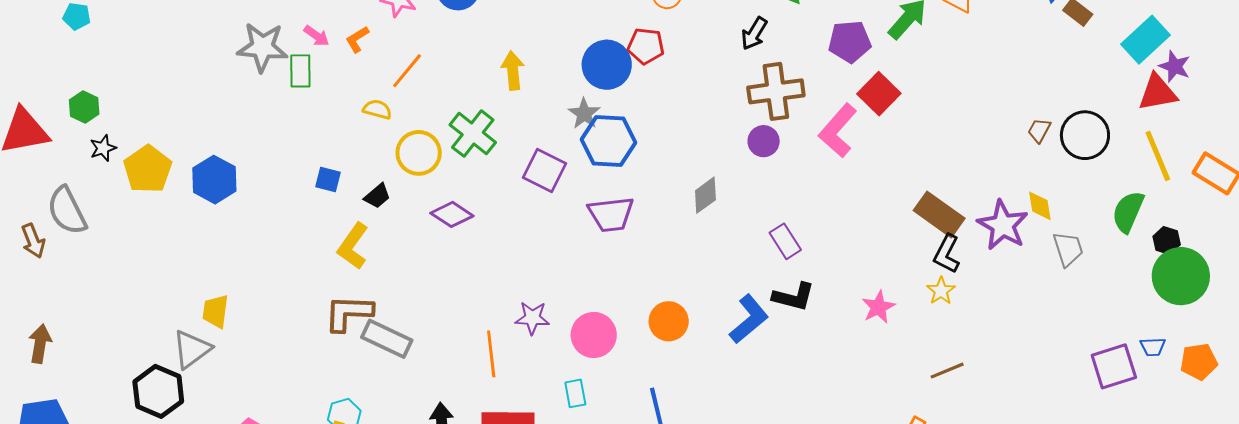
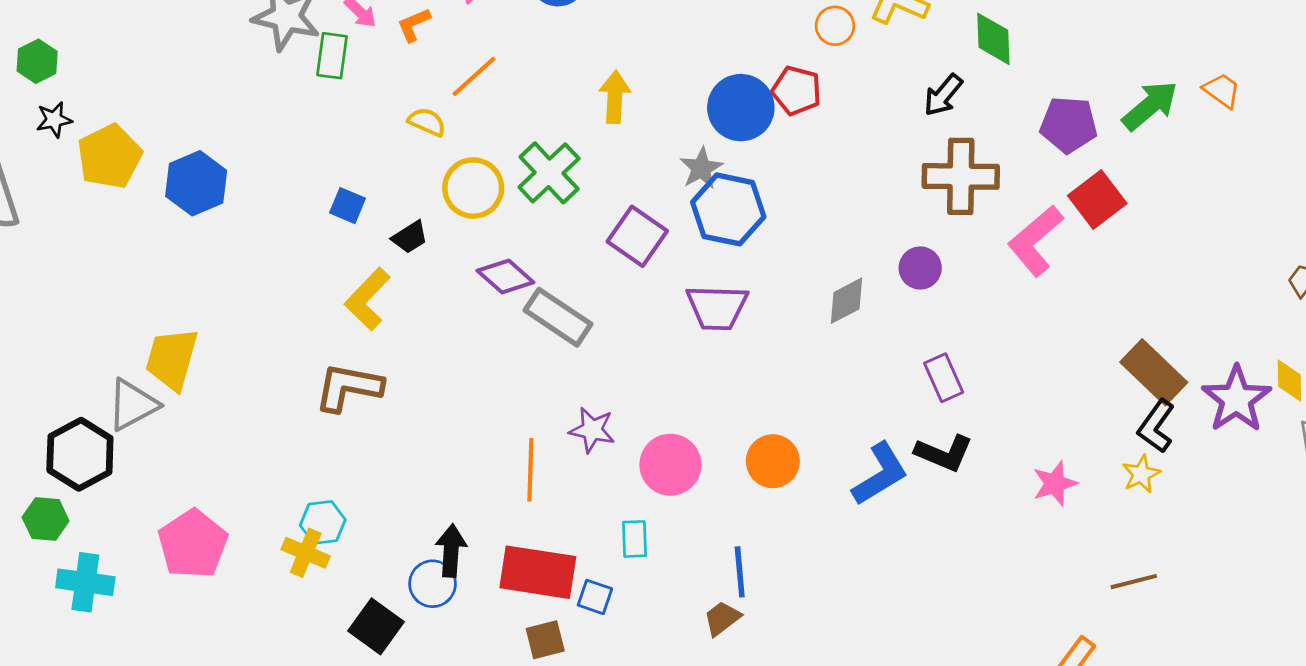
purple circle: (764, 141) -> (920, 268), moved
yellow trapezoid: (215, 311) -> (172, 359), size x1.4
gray rectangle: (387, 339) -> (558, 317), moved

